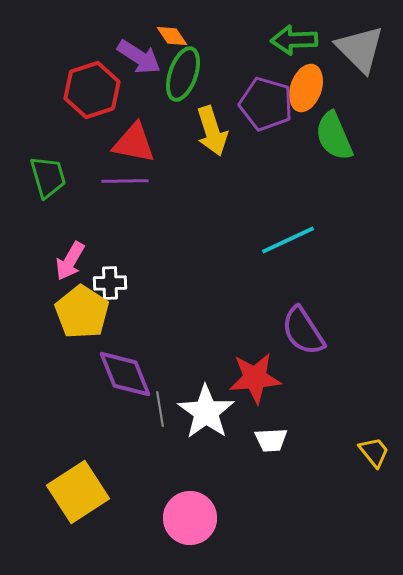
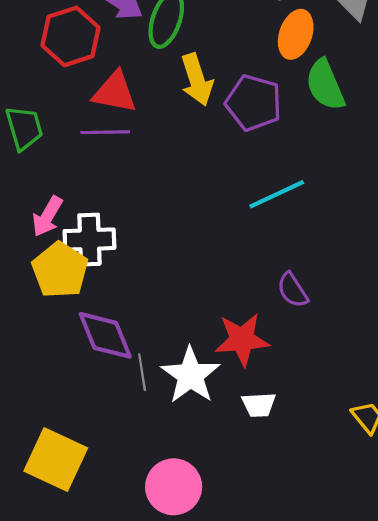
purple pentagon: (266, 104) -> (254, 103), moved
white cross: (110, 283) -> (89, 240), size x1.5
purple semicircle: (303, 331) -> (293, 290), size x0.7
yellow square: (78, 492) -> (56, 459), turned -32

